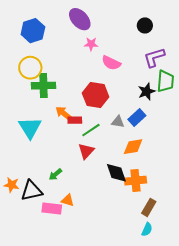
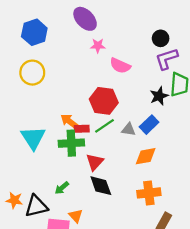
black circle: (145, 25) -> (161, 38), moved
green cross: (43, 86) -> (71, 143), moved
green line: (91, 130) -> (105, 126), moved
black diamond: (116, 173) -> (101, 186), moved
orange triangle: (68, 200) -> (76, 216), turned 32

